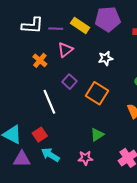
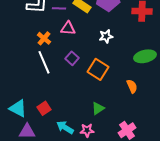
pink triangle: (65, 50) -> (68, 28), turned 42
white line: (49, 102) -> (44, 62), moved
cyan arrow: (50, 155) -> (65, 127), moved

